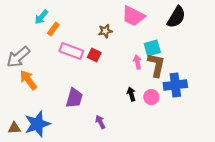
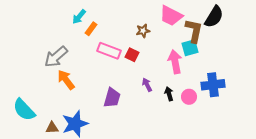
pink arrow: (137, 62) -> (175, 62), size x1.6
brown L-shape: (156, 65) -> (194, 31), moved
purple arrow: (100, 122) -> (147, 85), moved

